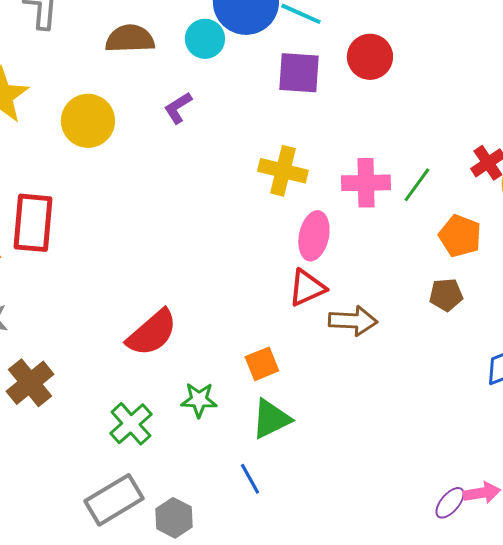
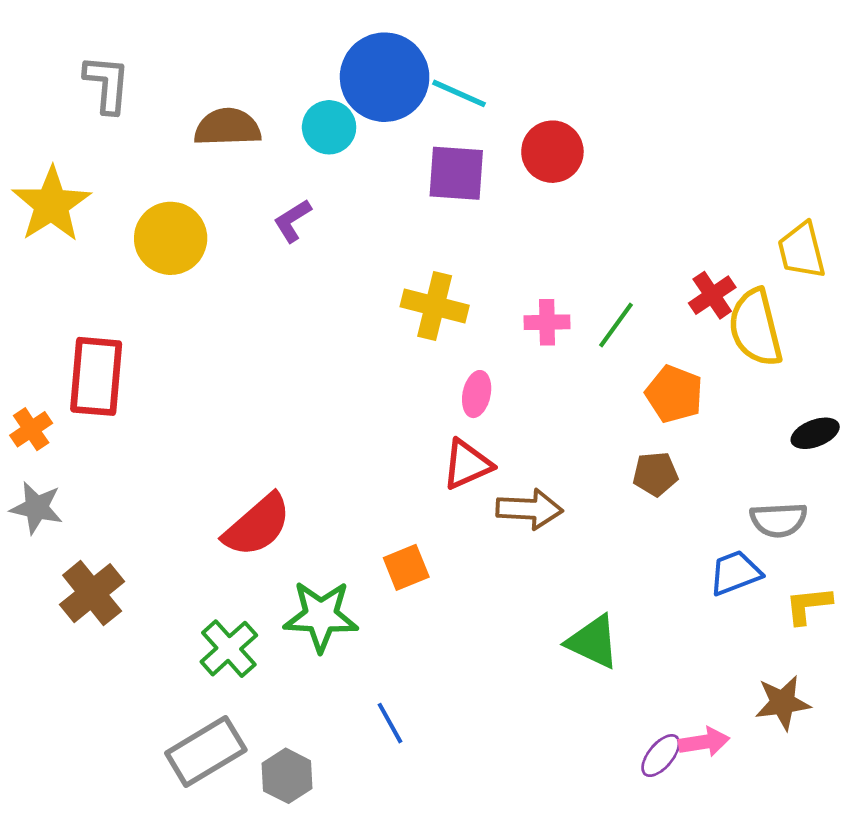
pink cross: (366, 183) -> (547, 322), size x0.7
pink ellipse: (314, 236) -> (477, 394), size x0.7
green star: (199, 400) -> (321, 616), size x1.5
green triangle: (271, 419) -> (593, 642), moved, turned 51

